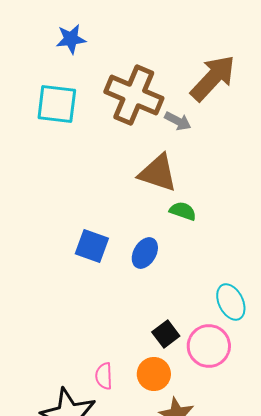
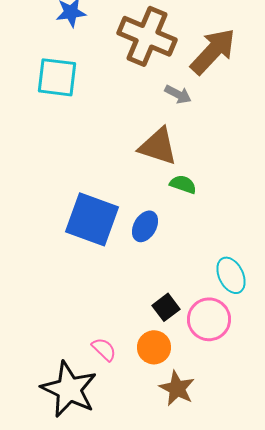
brown cross: (134, 95) -> (147, 36), moved
blue square: (92, 246) -> (92, 219), size x1.6
pink semicircle: (104, 376) -> (104, 349), turned 136

